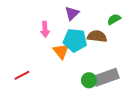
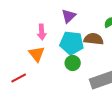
orange triangle: (61, 51) -> (37, 54), moved
green circle: (89, 80) -> (73, 63), moved

